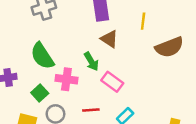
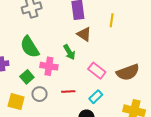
brown semicircle: (169, 47) -> (128, 72), moved
pink rectangle: (112, 82) -> (97, 71), moved

